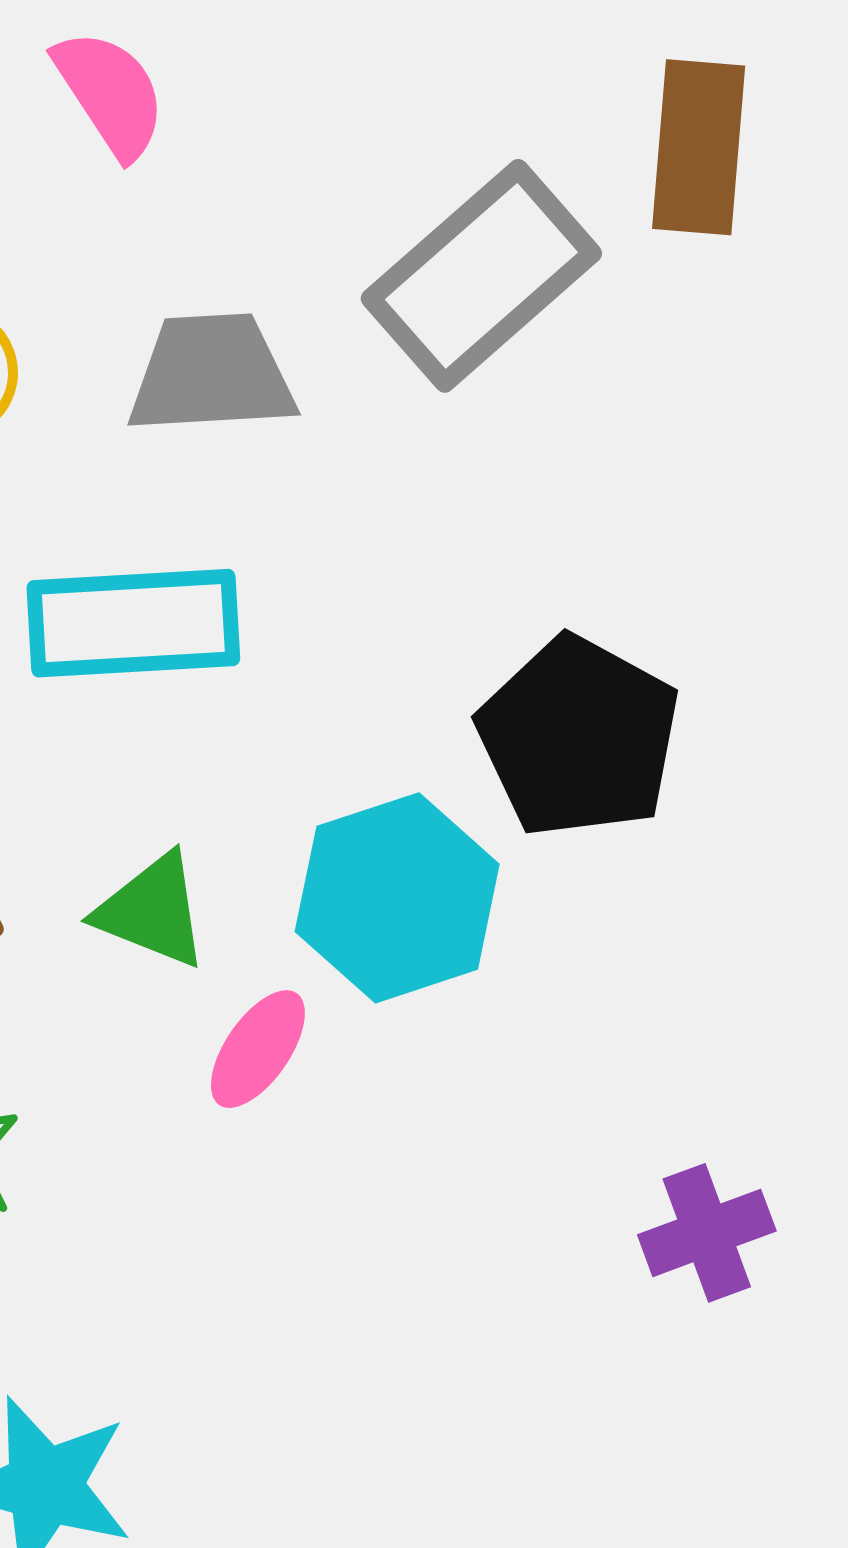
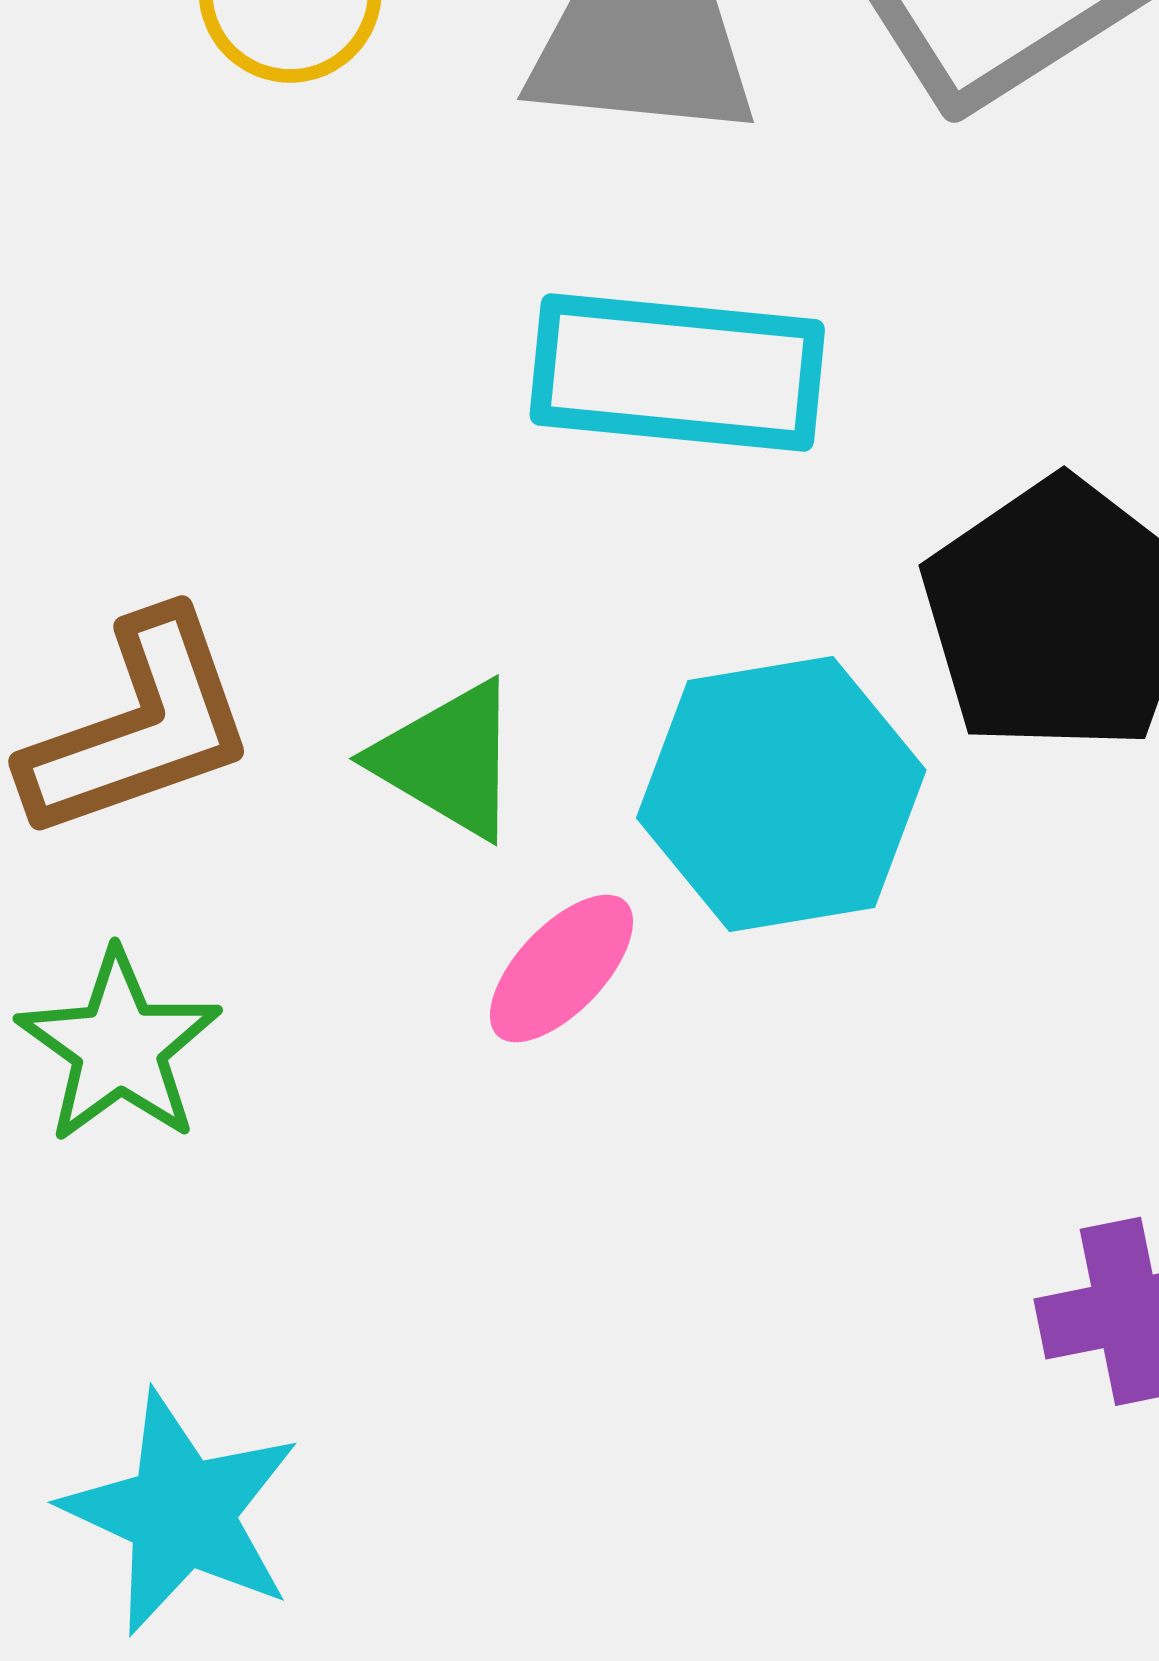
cyan rectangle: (133, 623) -> (677, 372), moved

